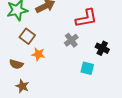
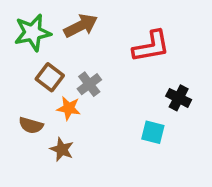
gray cross: (71, 40) -> (89, 84), moved
brown star: (22, 86) -> (62, 149), moved

